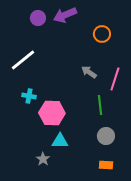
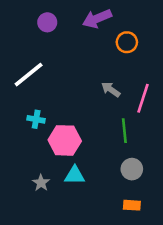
purple arrow: (65, 15) -> (97, 19), moved
gray star: (43, 159) -> (41, 183), moved

